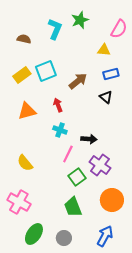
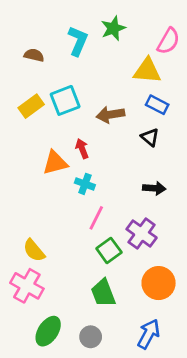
yellow triangle: (104, 50) -> (147, 71), size x1.5
blue rectangle: (111, 74) -> (157, 105), turned 42
brown arrow: (78, 81) -> (110, 115), turned -150
orange triangle: (27, 111) -> (55, 163), moved
black arrow: (89, 139) -> (154, 188), moved
yellow semicircle: (25, 163) -> (34, 250), moved

